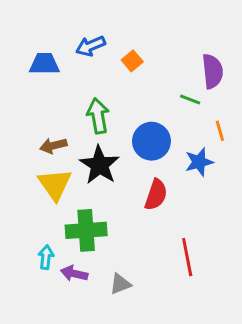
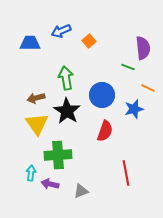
orange line: (220, 131) -> (148, 88), turned -48

